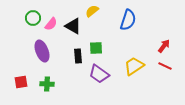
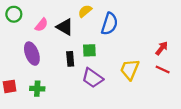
green circle: (33, 18) -> (14, 14), moved
blue semicircle: (128, 20) -> (109, 24), moved
yellow trapezoid: (134, 66) -> (130, 69), turned -35

